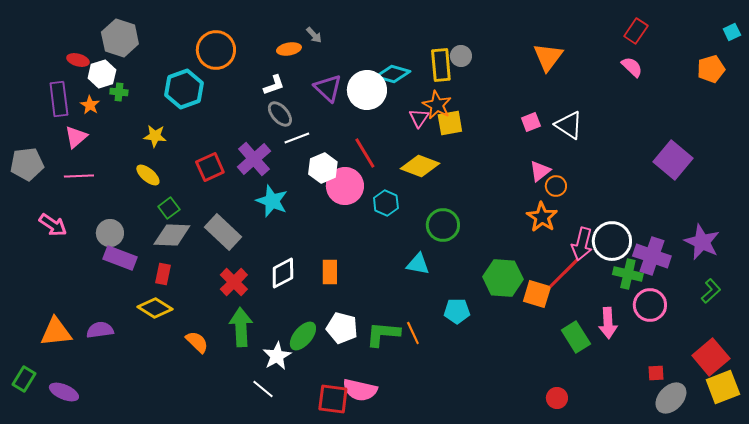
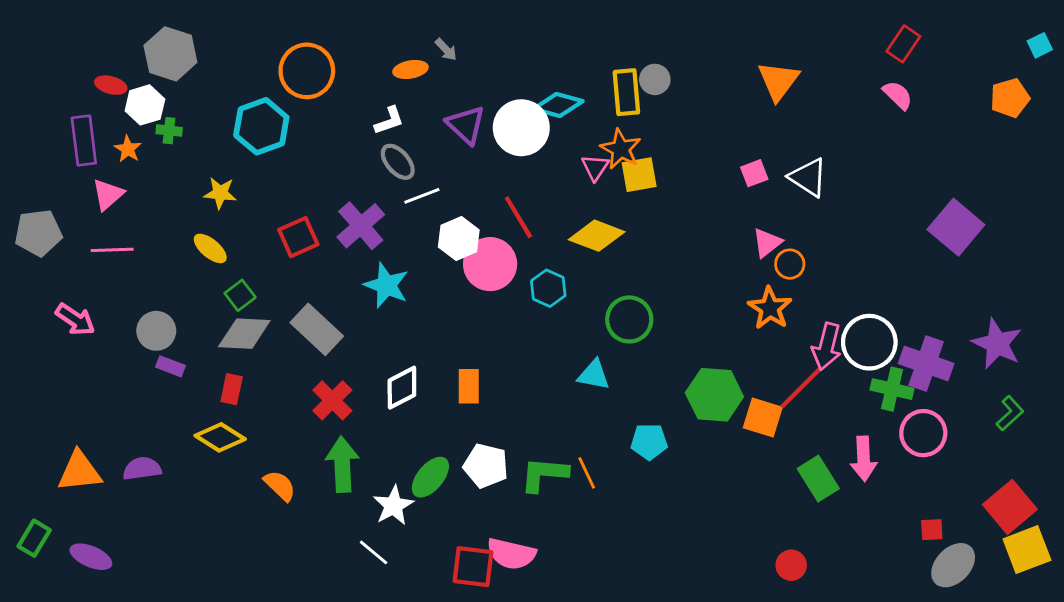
purple rectangle: (120, 258) -> (170, 366), size x0.6

